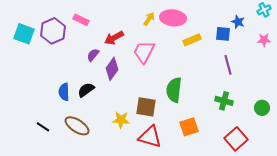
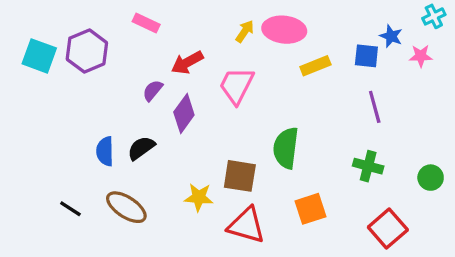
pink rectangle: (81, 20) -> (146, 23), moved
pink star: (264, 40) -> (421, 56), moved

